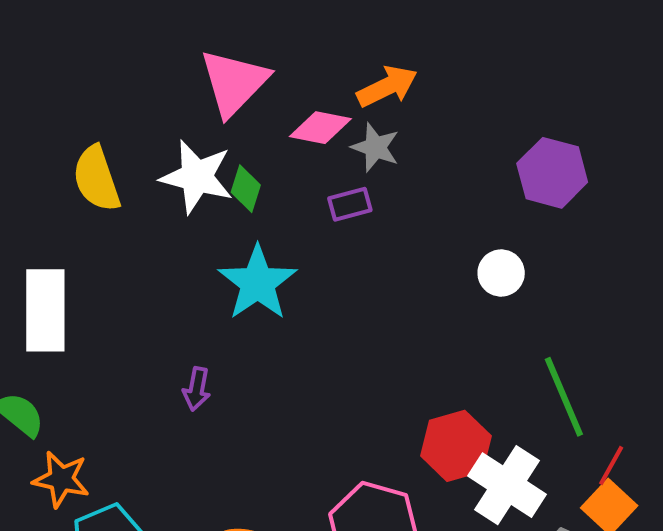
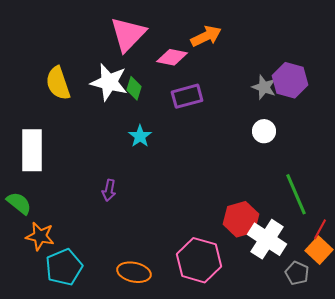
gray star: (375, 147) -> (264, 87), moved
purple rectangle: (350, 204) -> (187, 96), size x1.4
cyan star: (258, 283) -> (140, 136), size x0.6

